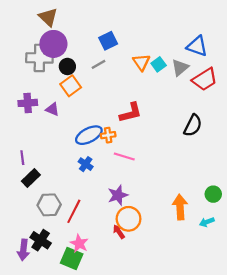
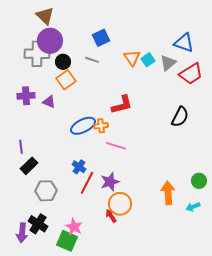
gray line: (98, 64) -> (92, 60), turned 48
blue cross: (86, 164) -> (79, 167), moved
red line: (74, 211) -> (87, 183), moved

